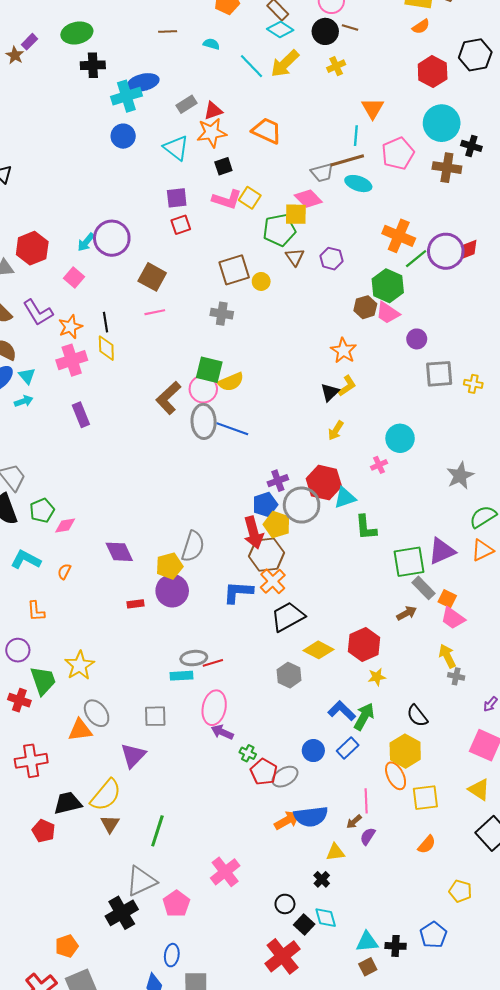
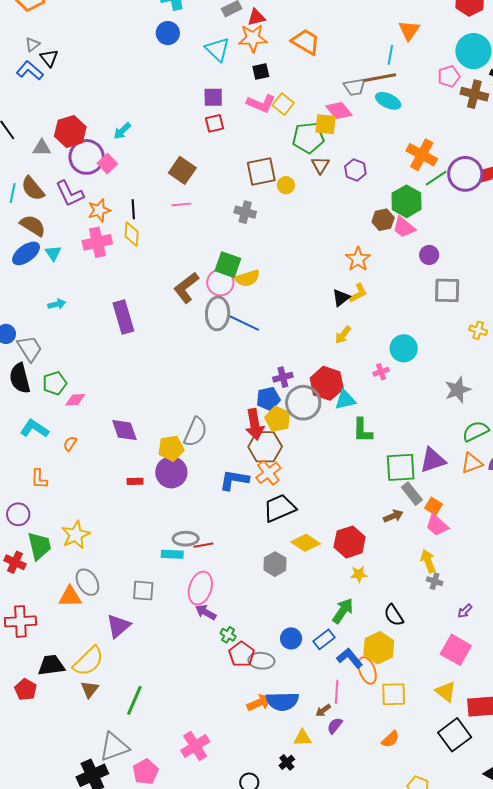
pink pentagon: (398, 153) -> (449, 76), moved, size x0.7
purple circle: (112, 238) -> (87, 157), moved
yellow cross: (473, 384) -> (478, 330), moved
cyan arrow: (24, 401) -> (57, 304), moved
purple rectangle: (81, 415) -> (123, 317), moved, size x1.4
blue L-shape: (342, 711) -> (350, 658), moved
gray ellipse: (285, 777) -> (261, 661), turned 30

